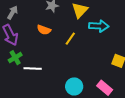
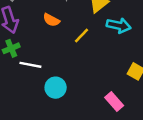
cyan circle: (74, 86) -> (56, 88), moved

